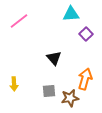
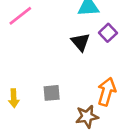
black triangle: (54, 58) -> (80, 42), moved
gray square: (49, 91) -> (52, 93), moved

